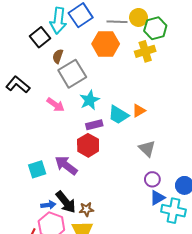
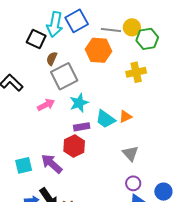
black square: (40, 37) -> (36, 39), turned -30
yellow cross: (145, 51) -> (136, 72), moved
pink arrow: (56, 105) -> (46, 105), turned -66

